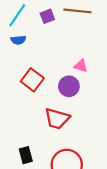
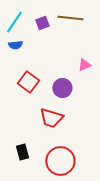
pink triangle: (81, 66) -> (84, 65), moved, turned -40

